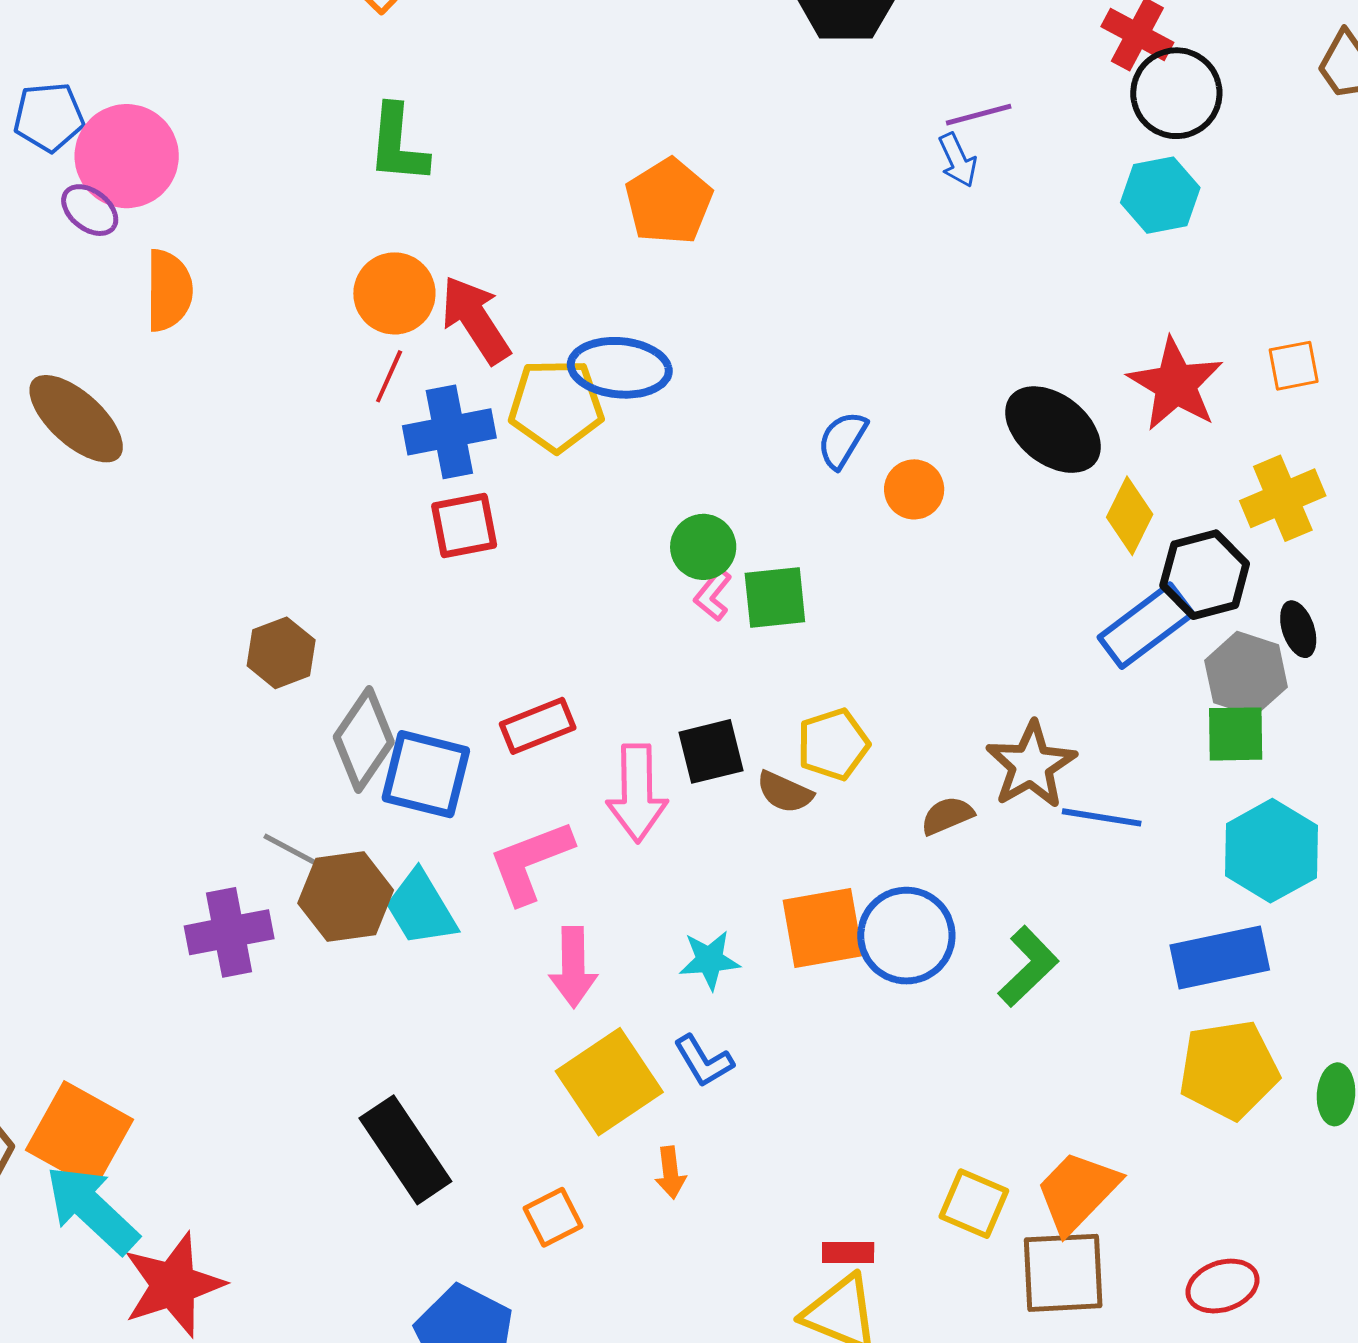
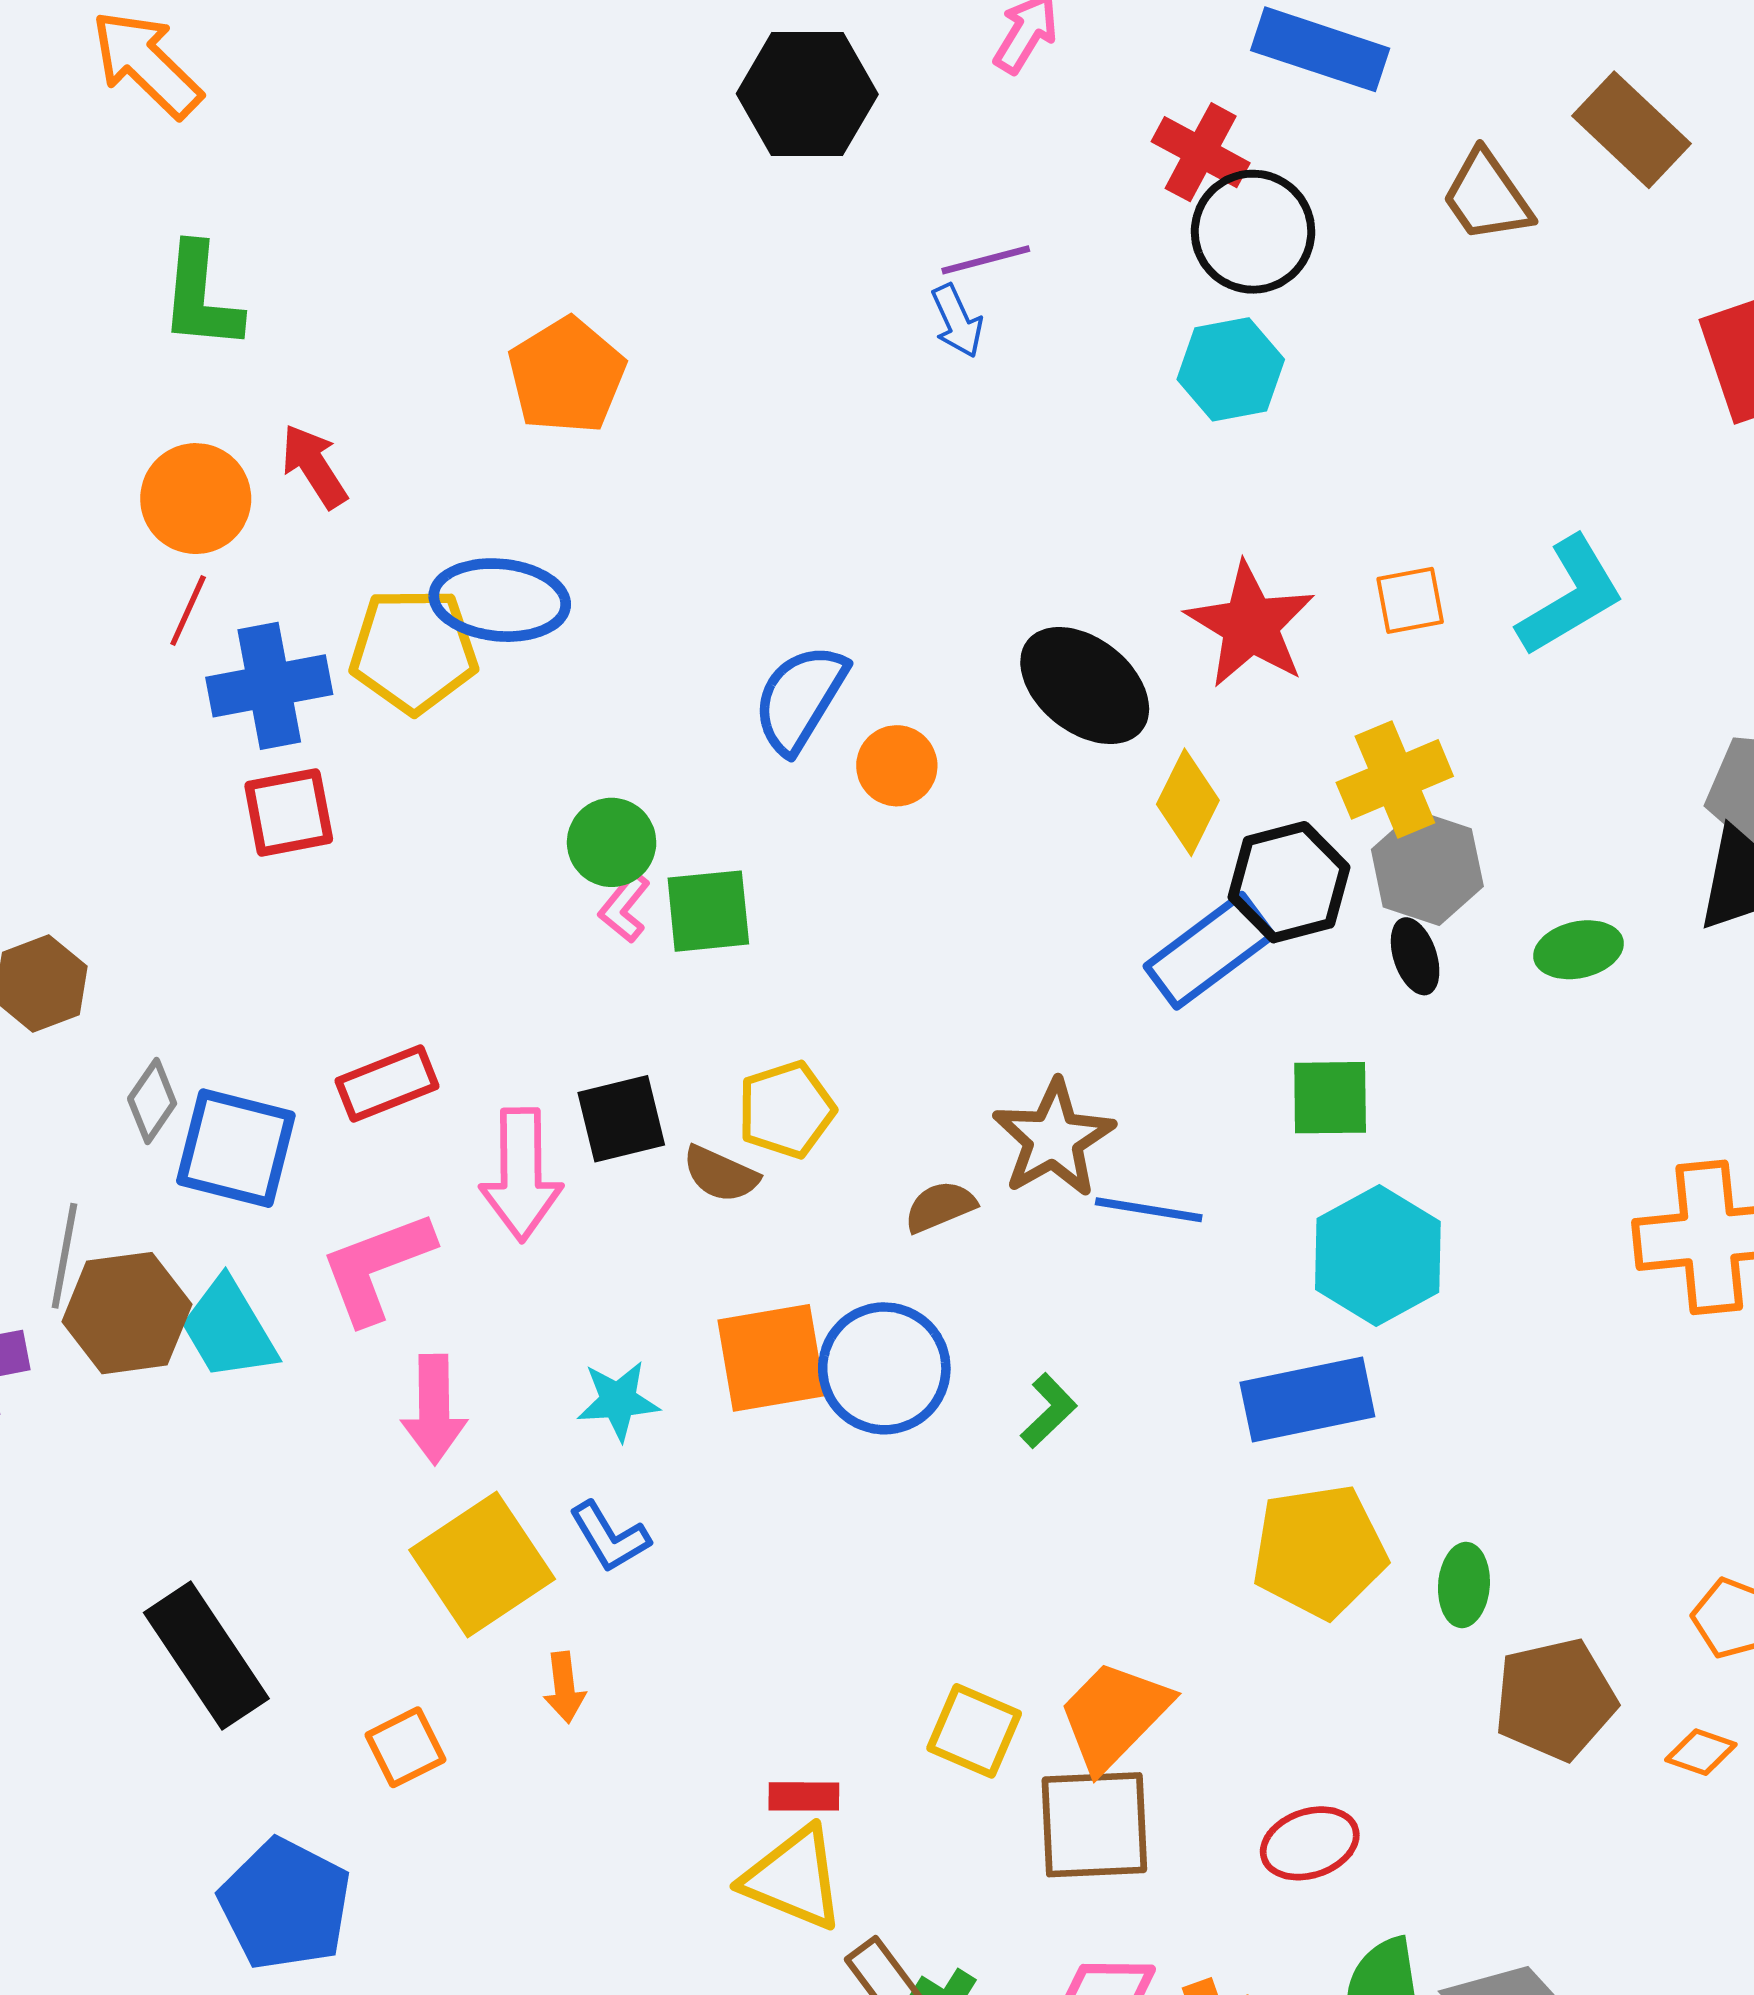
red arrow: (475, 320) -> (314, 466), moved, size x0.7
blue semicircle: (842, 440) -> (800, 698), size x1.4
gray hexagon: (1246, 674) -> (1427, 868), moved
gray diamond: (364, 740) -> (152, 1101), size x0.6
gray line: (299, 854) -> (64, 1256), turned 72
green L-shape: (1028, 966) -> (1049, 1411), size x0.7

